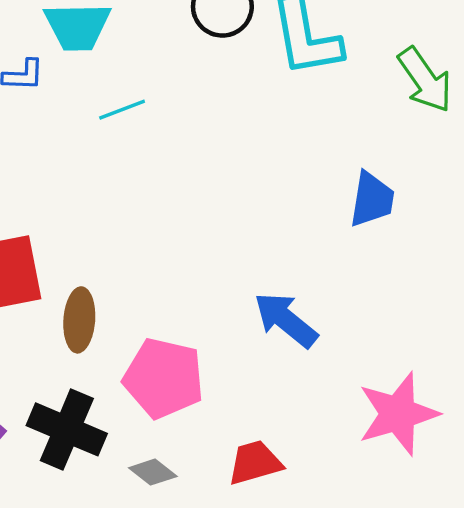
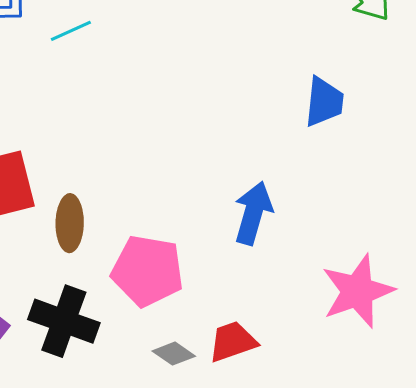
cyan line: (122, 110) -> (71, 31), moved
blue arrow: (286, 320) -> (253, 213), turned 70
gray diamond: (153, 472) -> (174, 354), moved

